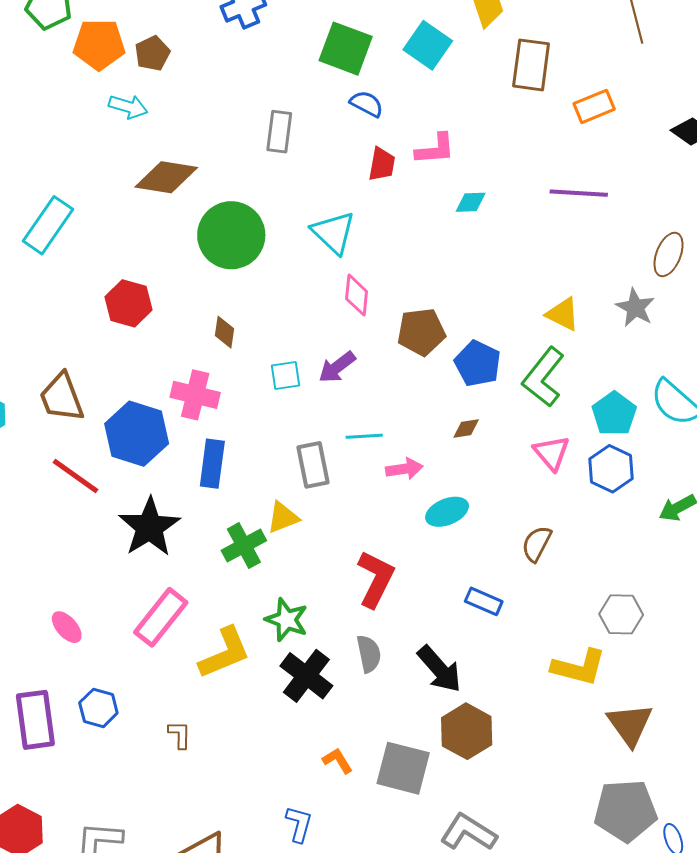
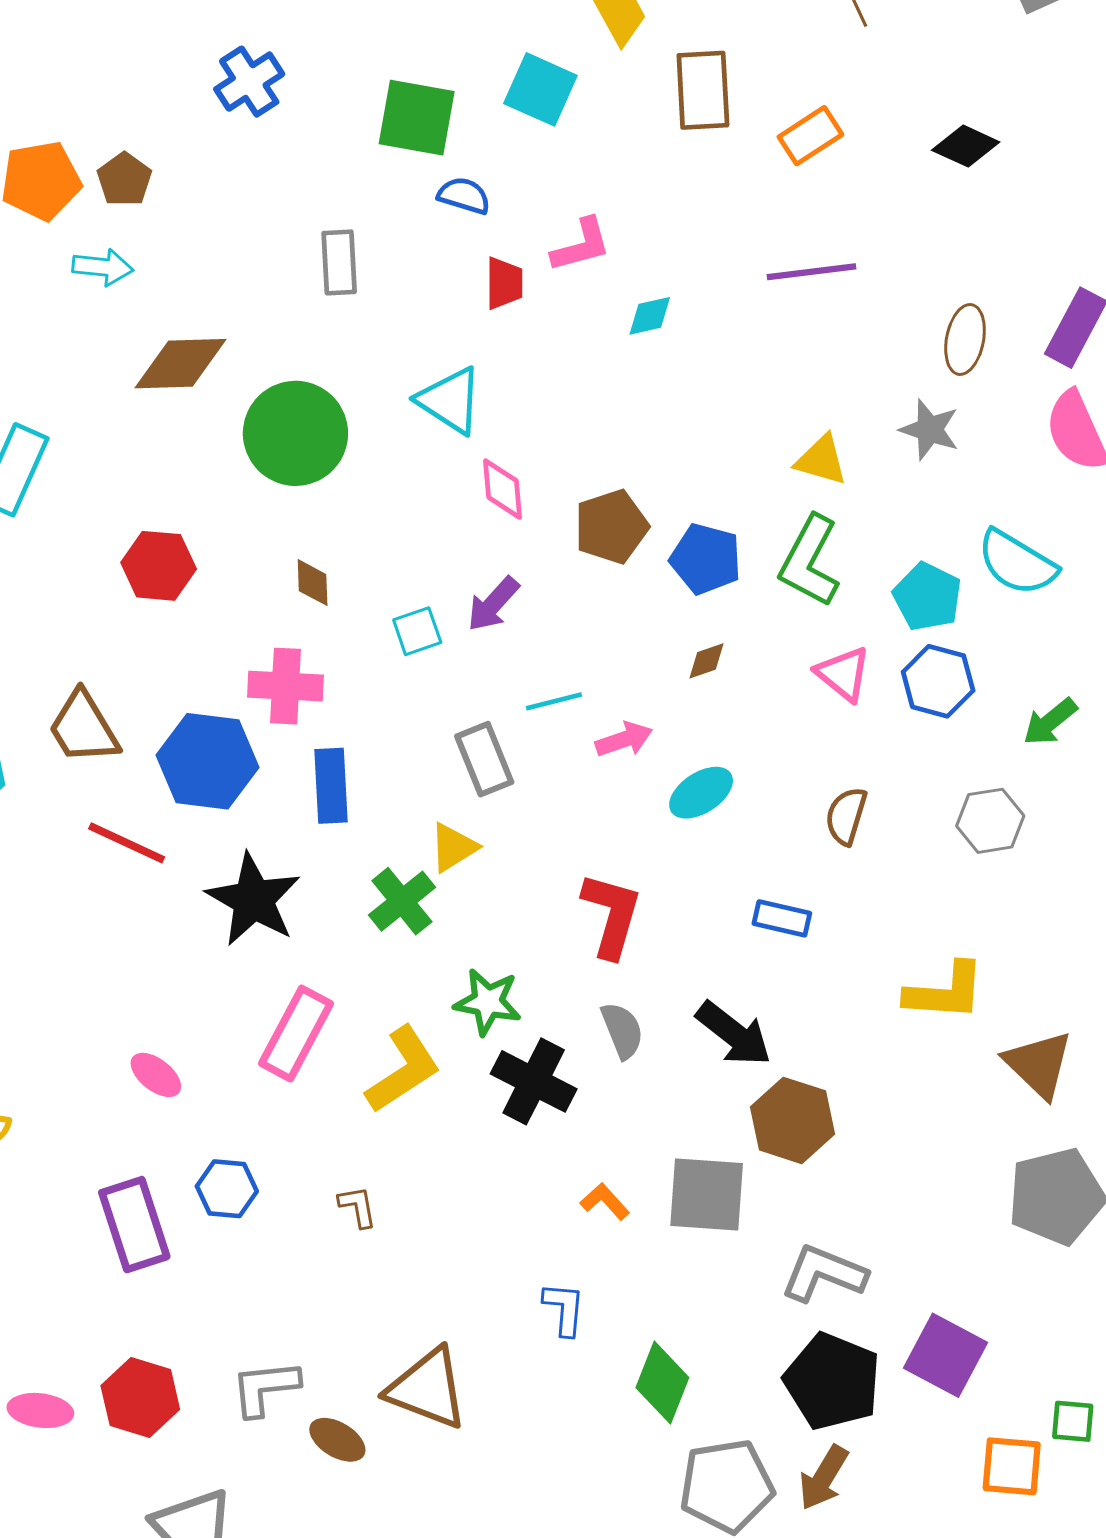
gray hexagon: (621, 614) -> (990, 821), moved

